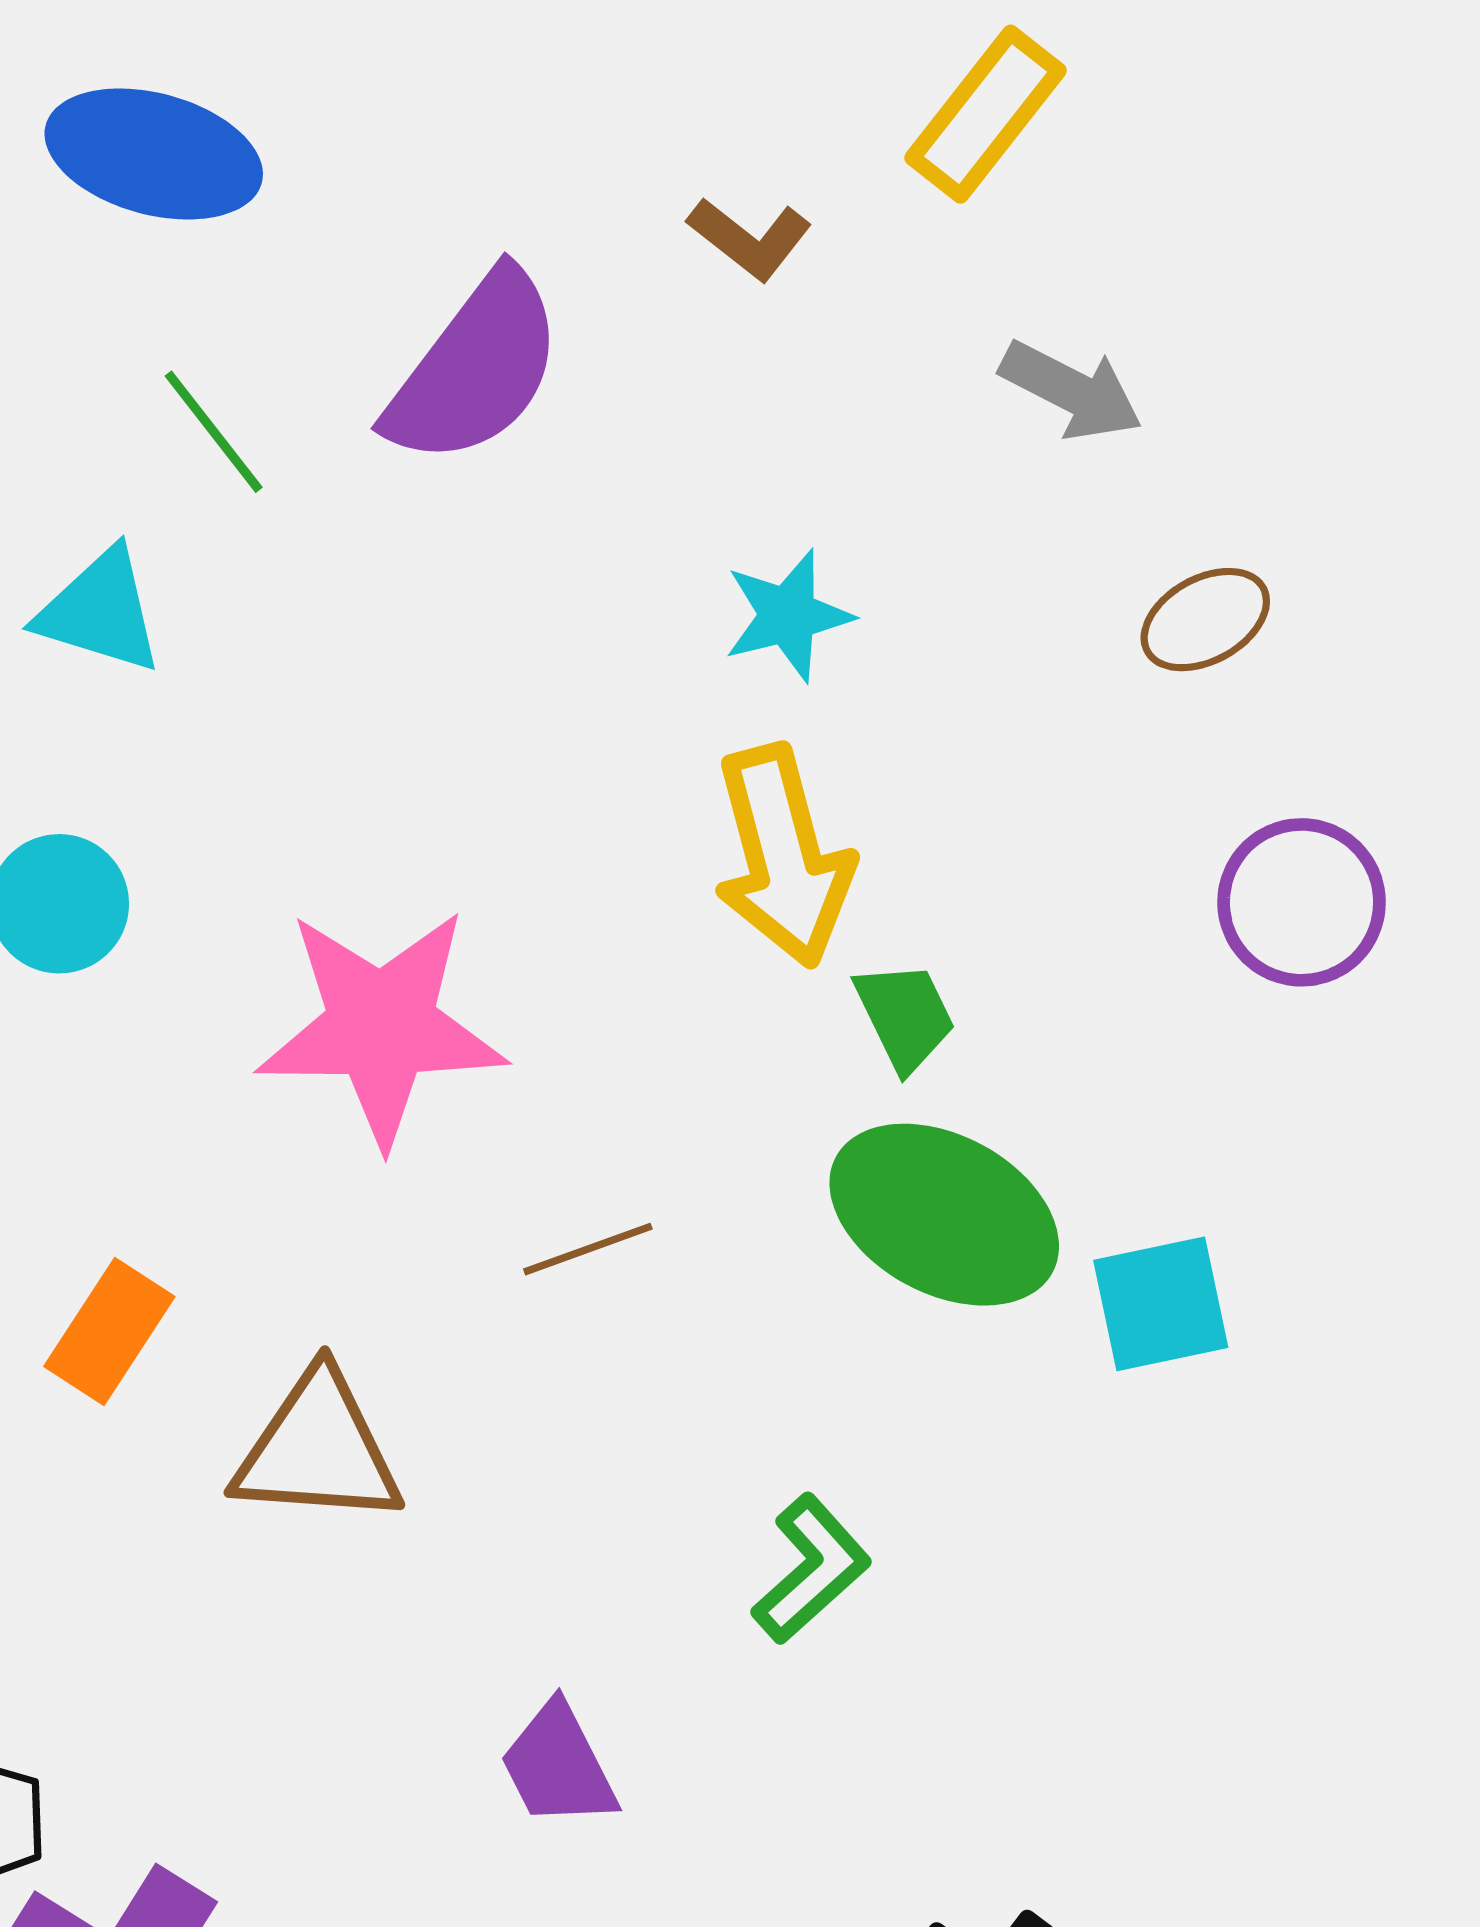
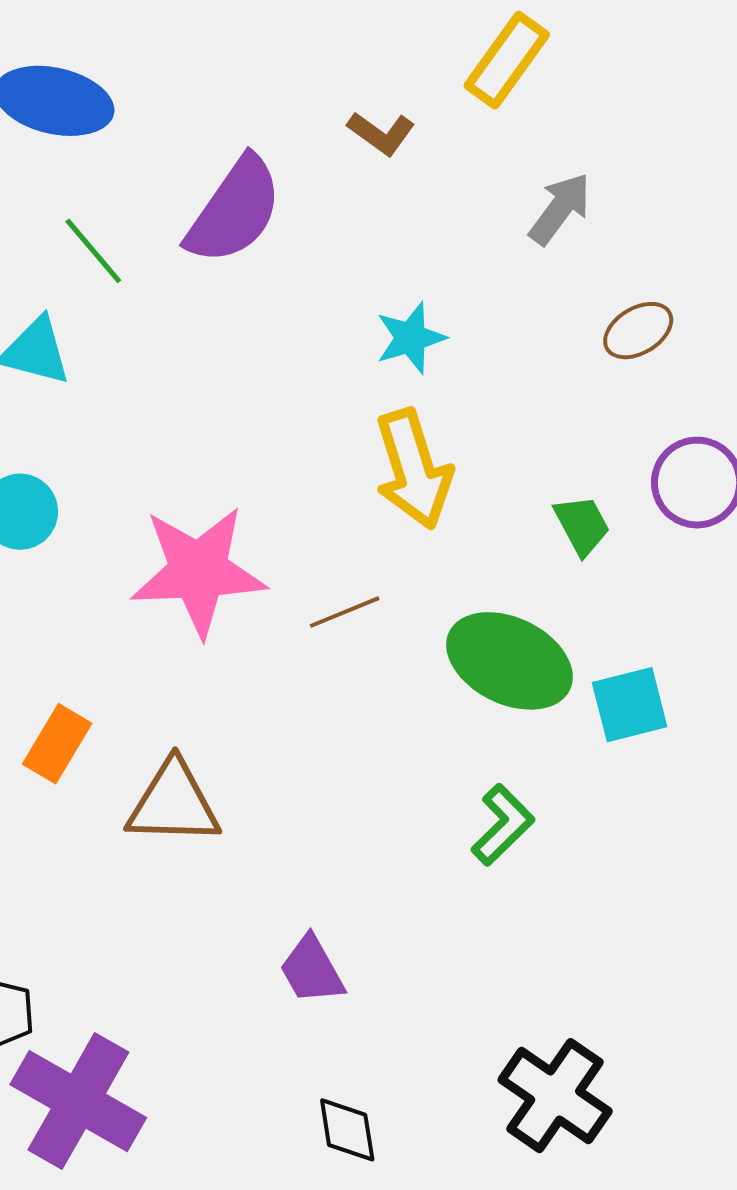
gray arrow: (1071, 390) -> (560, 209), turned -78
green trapezoid: (905, 1016) -> (582, 525), moved
brown line: (588, 1249) -> (345, 612), moved
green L-shape: (811, 1569) -> (503, 825), moved

